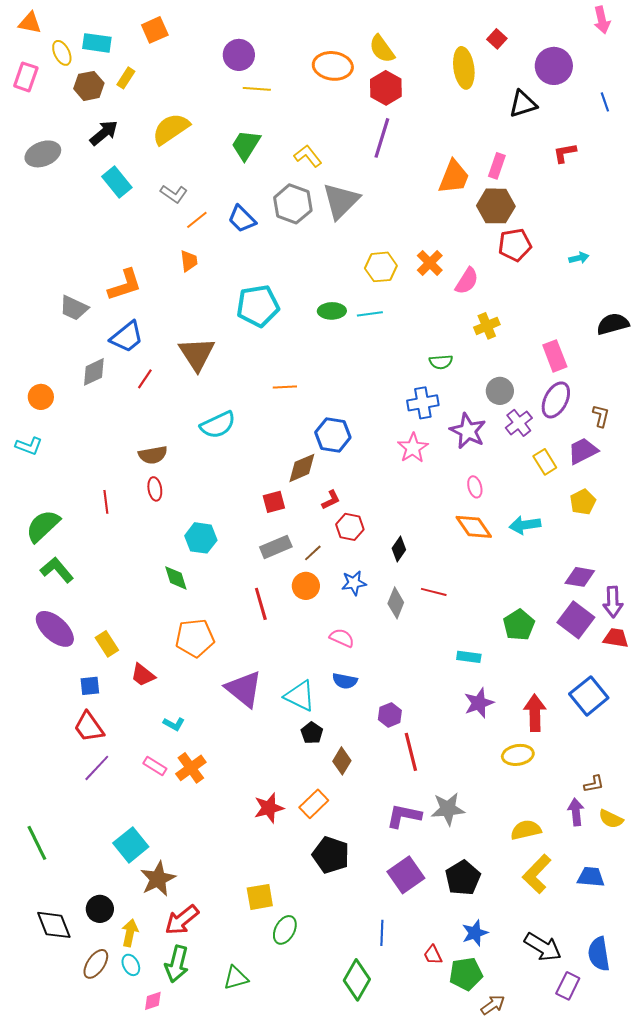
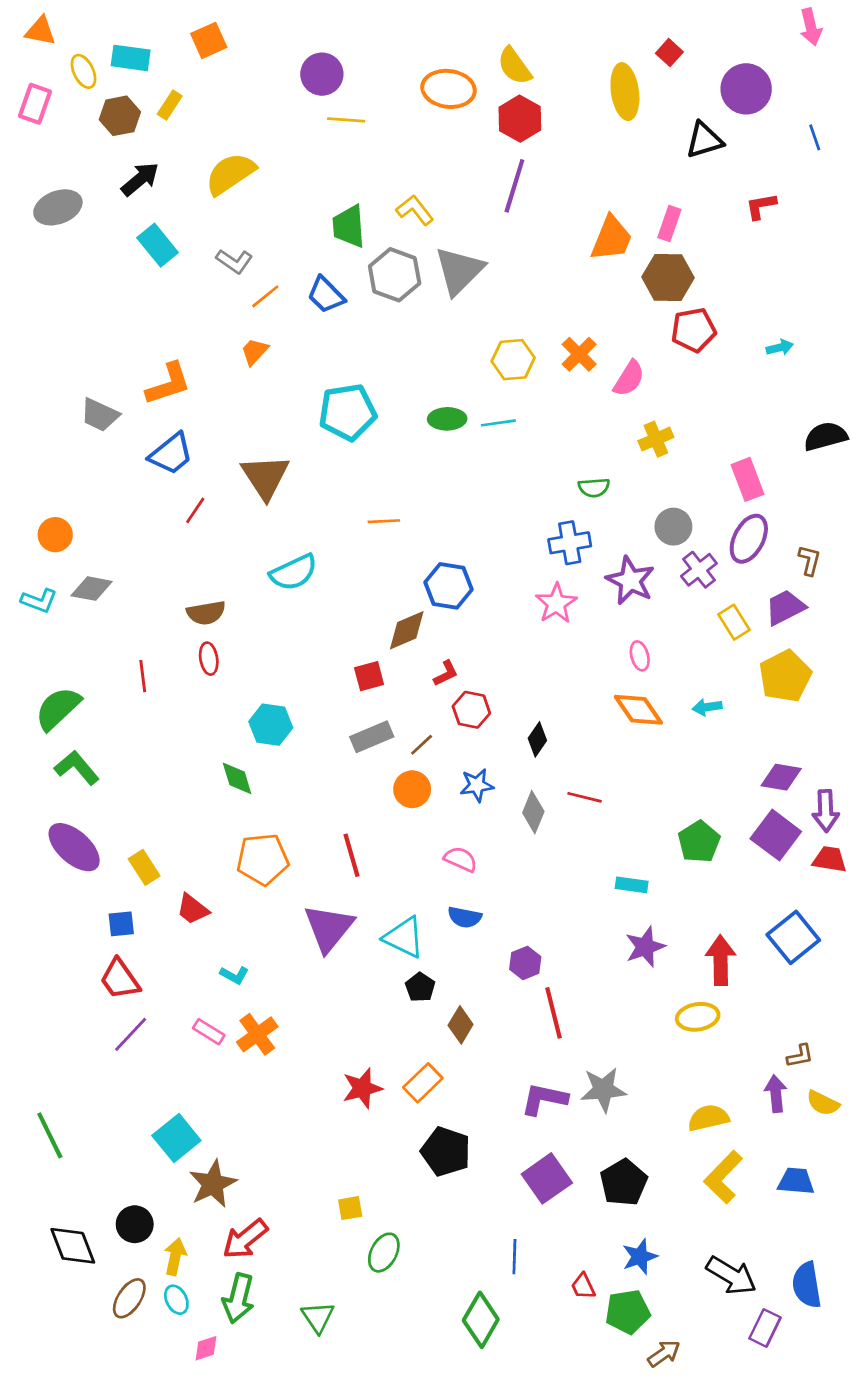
green trapezoid: (246, 145) -> (349, 226), moved, turned -36
orange trapezoid: (189, 261) -> (255, 352), turned -130
gray diamond: (94, 372) -> (92, 589), moved, turned 36
yellow pentagon: (583, 502) -> (785, 676), size x1.5
cyan arrow: (525, 525) -> (707, 707), size x0.7
red line: (261, 604) -> (352, 855), moved
purple triangle: (244, 689) -> (329, 928), turned 30
yellow square: (260, 897) -> (350, 1208), size x0.7
green triangle: (236, 978) -> (318, 1317), turned -48

